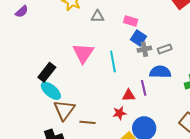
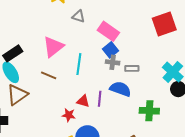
pink rectangle: (131, 21) -> (108, 31), size x1.5
brown line: (87, 122) -> (49, 75), moved

